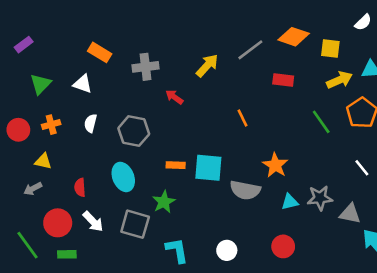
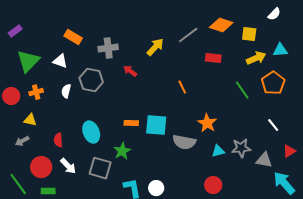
green triangle: (41, 84) -> (28, 61), size x1.4
gray hexagon: (134, 131) -> (91, 80), moved
white circle: (227, 250) -> (156, 188), moved

